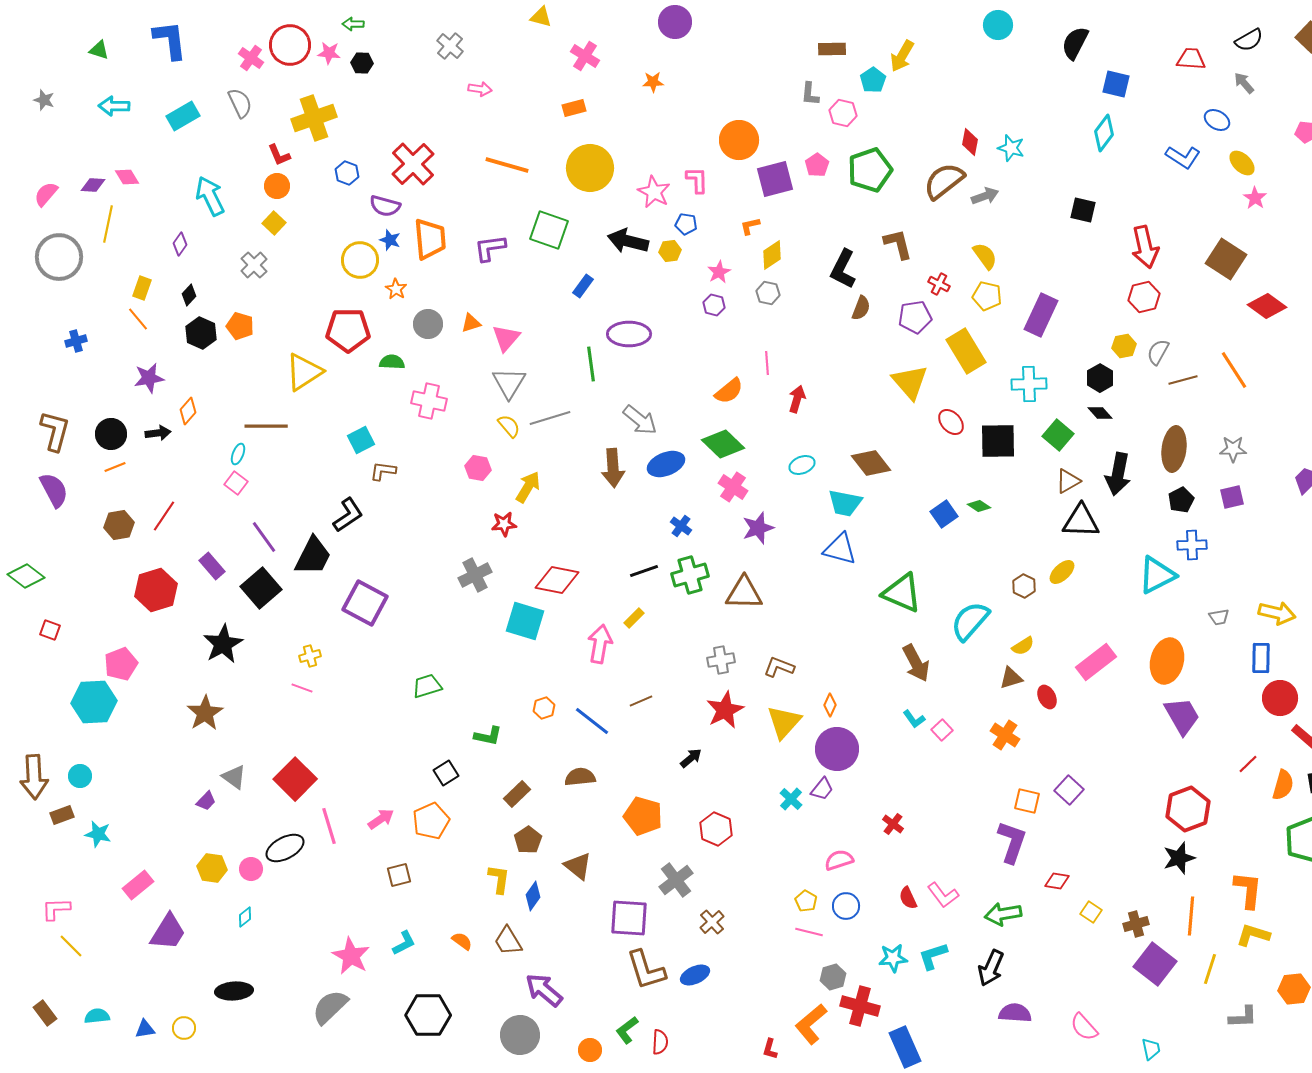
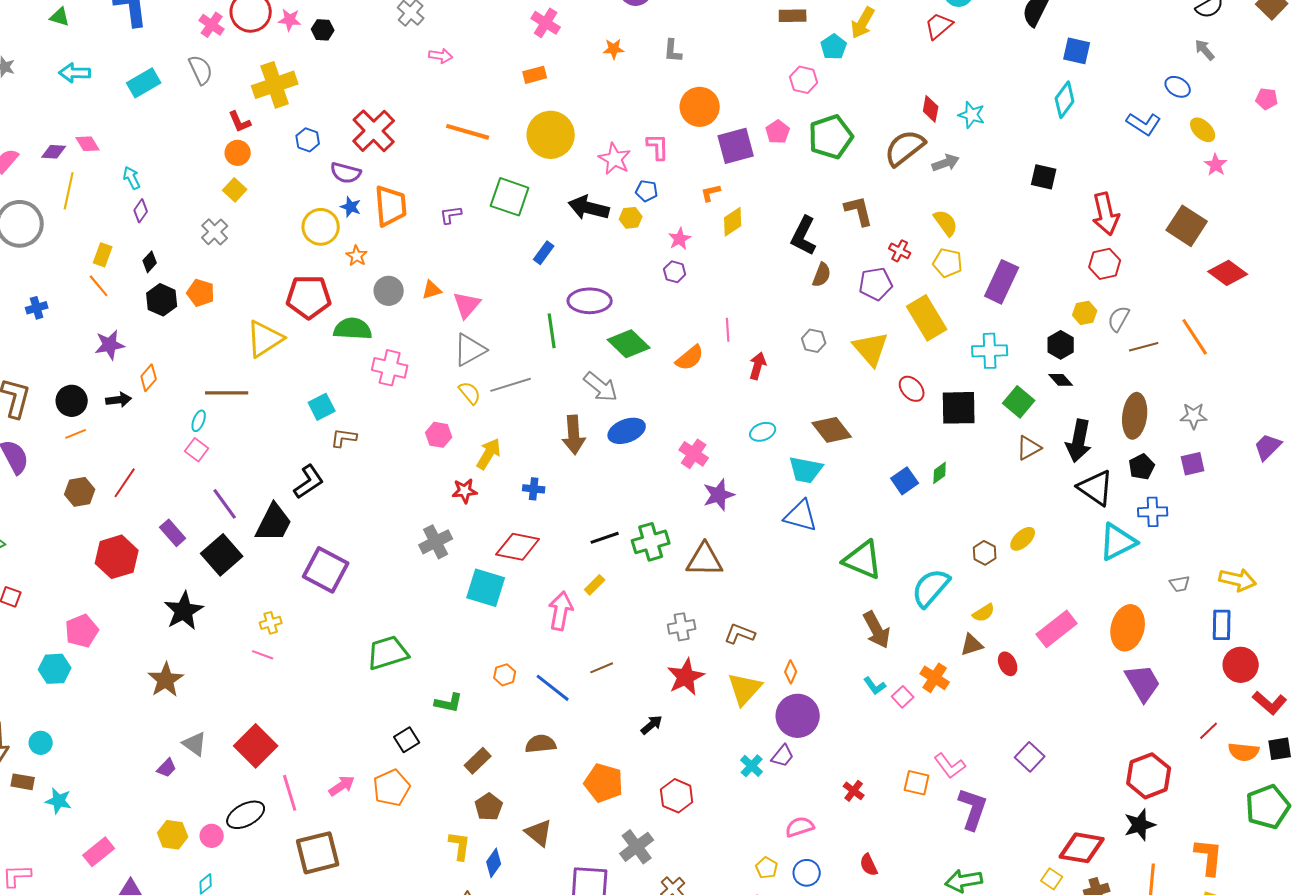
red trapezoid: (1191, 59) -> (939, 26), moved, turned -44
gray L-shape: (810, 94) -> (673, 51), moved
cyan arrow: (210, 196) -> (132, 178), moved, size x0.6
purple L-shape: (490, 248) -> (451, 215), size x0.7
gray hexagon: (768, 293) -> (814, 341), moved
green semicircle: (392, 362) -> (353, 329), size x1.5
gray triangle: (509, 383) -> (470, 350), turned 30
green diamond: (723, 444) -> (629, 344), moved
green diamond: (979, 506) -> (940, 473), turned -70
black triangle: (1081, 521) -> (1096, 488), moved, turned 33
blue cross: (681, 526) -> (534, 489), moved, turned -30
green trapezoid: (427, 686) -> (388, 653), size x1.4
cyan hexagon: (94, 702) -> (55, 669), size x0.7
orange cross: (1005, 735) -> (935, 678), moved
orange semicircle: (1283, 785) -> (1244, 752), turned 80
orange square: (1027, 801) -> (917, 783), moved
brown rectangle: (62, 815) -> (23, 782), turned 30
brown square: (399, 875) -> (318, 853), moved, size x1.8
red diamond: (1057, 881) -> (1082, 848), moved, size x1.8
pink L-shape: (943, 895) -> (950, 766), moved

